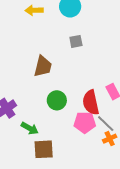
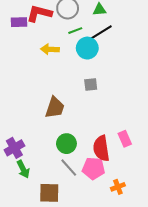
gray line: (106, 124) -> (69, 168), moved
green arrow: (30, 128) -> (23, 169), moved, turned 30

